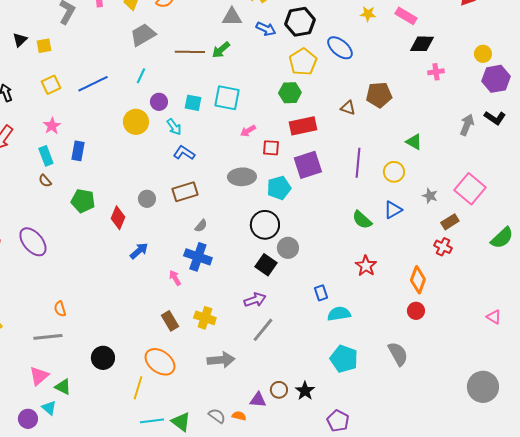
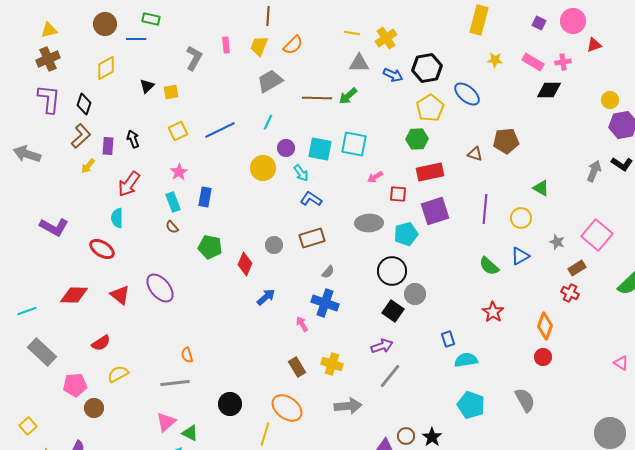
pink cross: (436, 72) -> (563, 62), moved
cyan square: (193, 103) -> (320, 149), size x1.4

